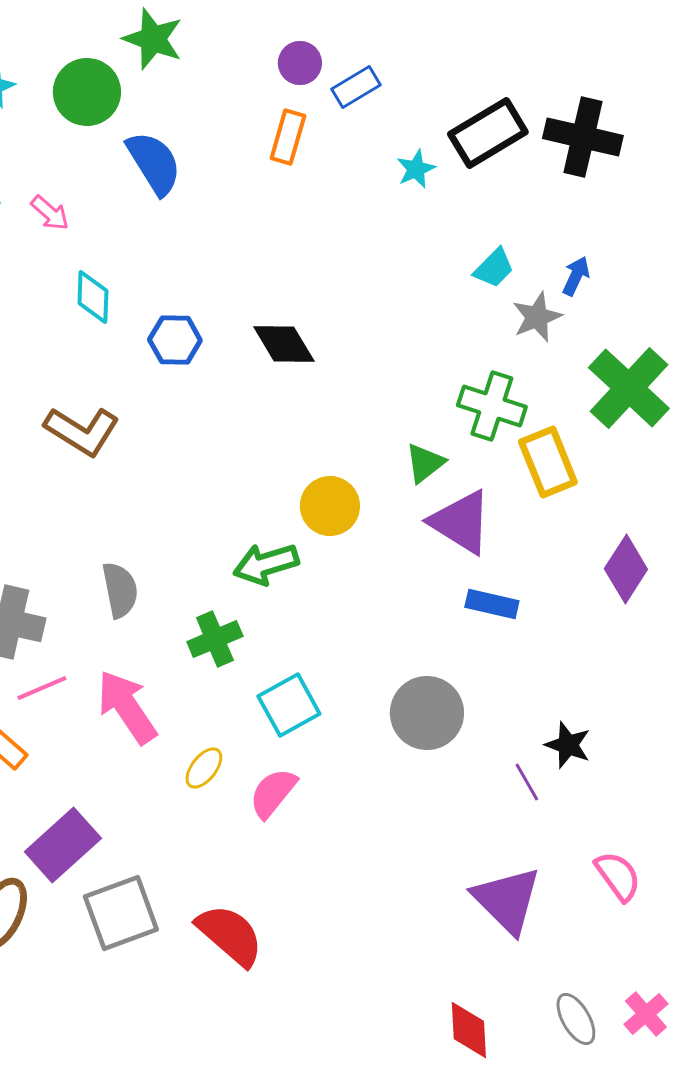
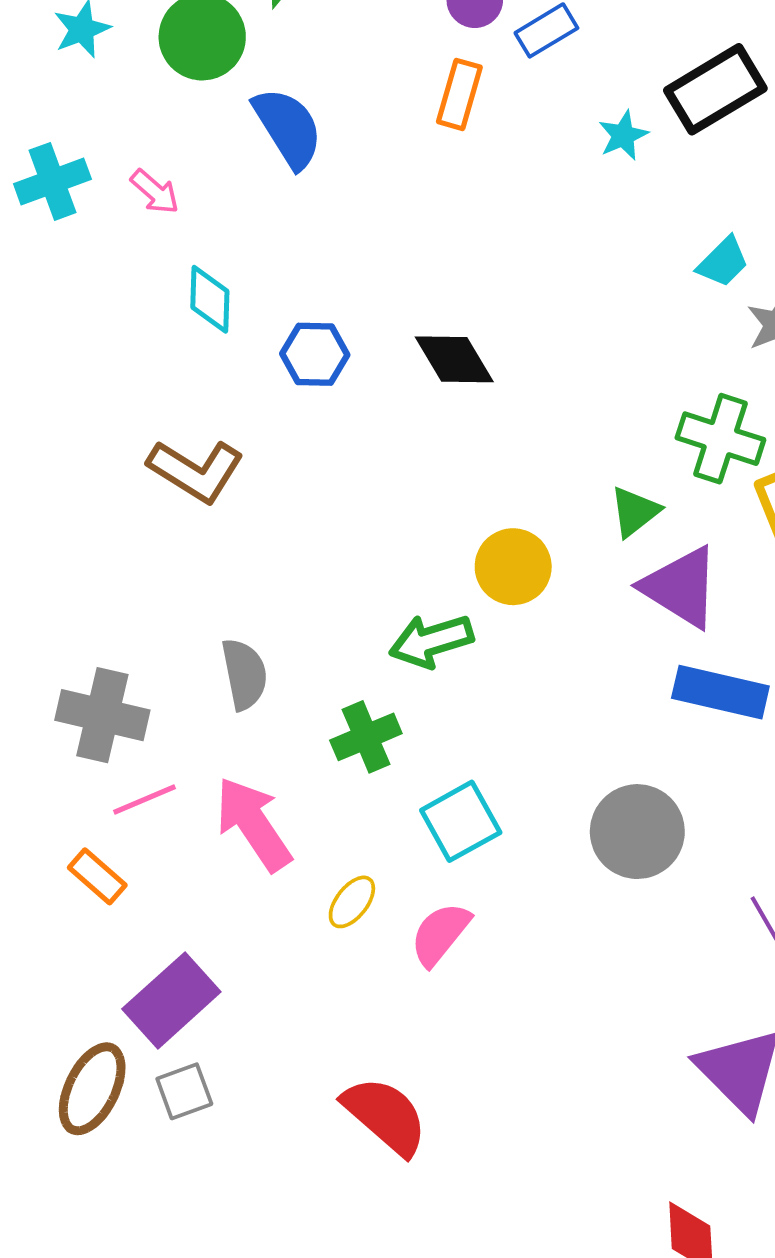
blue rectangle: (492, 604) -> (720, 692), size x1.4
gray square: (121, 913) -> (184, 1091), moved, size x0.6

